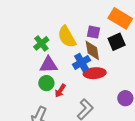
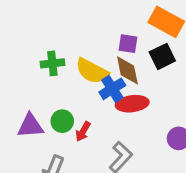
yellow semicircle: (67, 37) -> (92, 71), moved, turned -30
green cross: (41, 43) -> (52, 63), turned 35
purple triangle: (49, 65) -> (30, 126), moved

